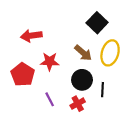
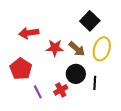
red star: (50, 61) -> (55, 48), moved
purple line: (50, 99) -> (38, 92), moved
red cross: (78, 104) -> (61, 90), moved

